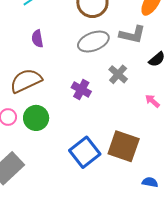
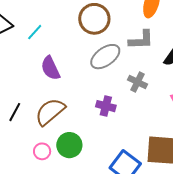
purple semicircle: (37, 39) -> (50, 68), size x1.4

